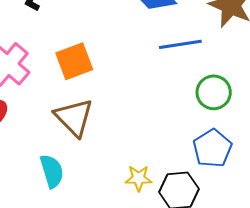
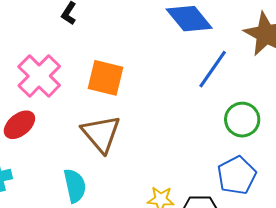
blue line: (180, 44) -> (213, 69), turned -51
orange square: (74, 61) -> (106, 78), turned 30

